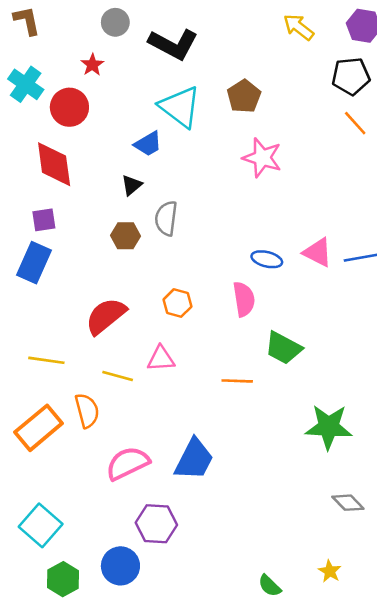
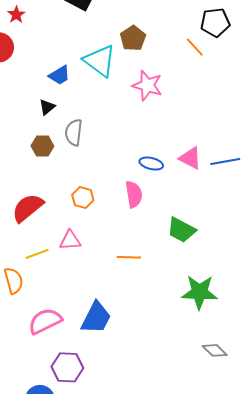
cyan triangle: (180, 107) -> (100, 61), moved
orange line: (355, 123) -> (195, 47), moved
green trapezoid: (283, 348) -> (181, 230), moved
yellow line: (118, 376) -> (37, 254), turned -35

